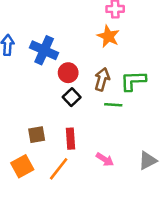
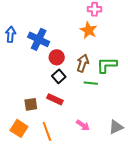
red rectangle: (70, 139) -> (55, 99), moved, turned -63
orange square: (22, 166) -> (19, 128), turned -30
orange line: (59, 169) -> (47, 131), turned -60

